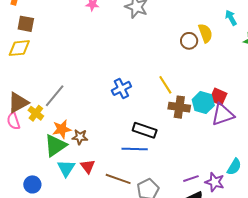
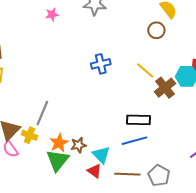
brown circle: (189, 41) -> (156, 30), moved
blue cross: (121, 88) -> (101, 64), moved, turned 30
brown cross: (179, 107) -> (165, 88), turned -30
cyan triangle: (66, 168) -> (101, 155), moved

